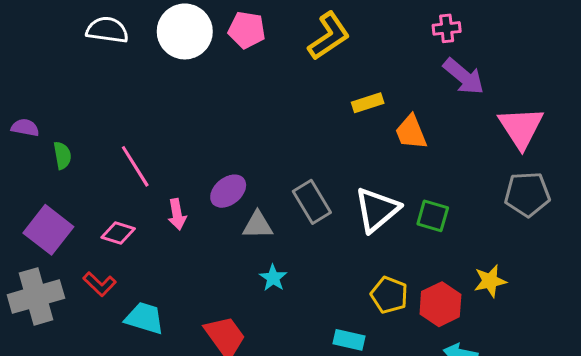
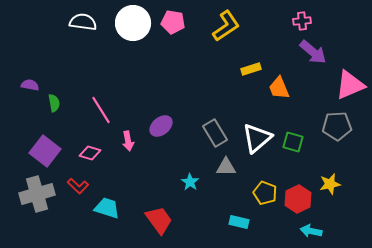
pink triangle: (521, 128) -> (350, 85), turned 40
gray pentagon: (527, 194) -> (337, 126), moved
gray triangle: (258, 225) -> (226, 167), moved

